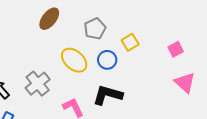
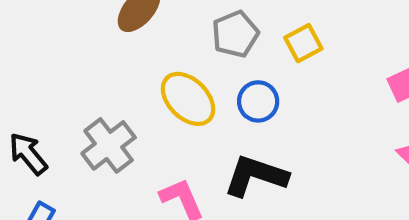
yellow square: (130, 42) -> (303, 43), moved

